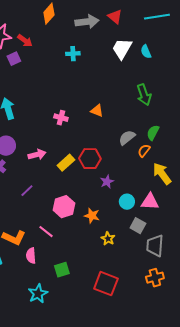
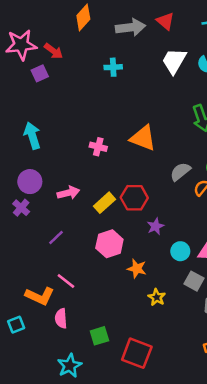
orange triangle: (97, 111) -> (143, 138), size x1.6
pink hexagon: (64, 207) -> (109, 244), moved
pink line: (46, 232) -> (66, 281), moved
red square: (106, 284) -> (137, 353), moved

